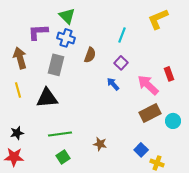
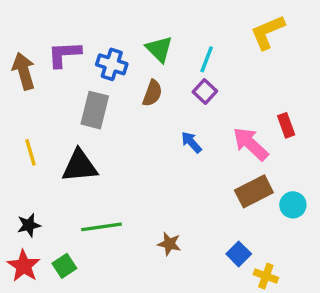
green triangle: (67, 16) -> (159, 49), moved
brown arrow: (20, 58) -> (24, 71), moved
purple square: (121, 63) -> (205, 91), moved
red star: (14, 157) -> (24, 266), turned 30
green square: (63, 157) -> (64, 266), moved

